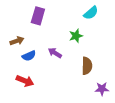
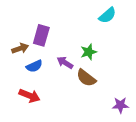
purple rectangle: (38, 16) -> (41, 35), moved
green star: (76, 36) -> (89, 52), moved
brown semicircle: (87, 66) -> (86, 78), moved, turned 126

